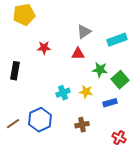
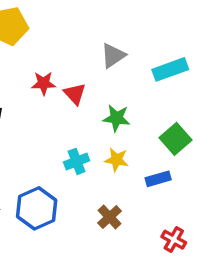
red triangle: (78, 54) -> (75, 94), moved, turned 48
green star: (100, 70) -> (116, 118), moved
brown cross: (82, 125) -> (110, 217), turned -32

